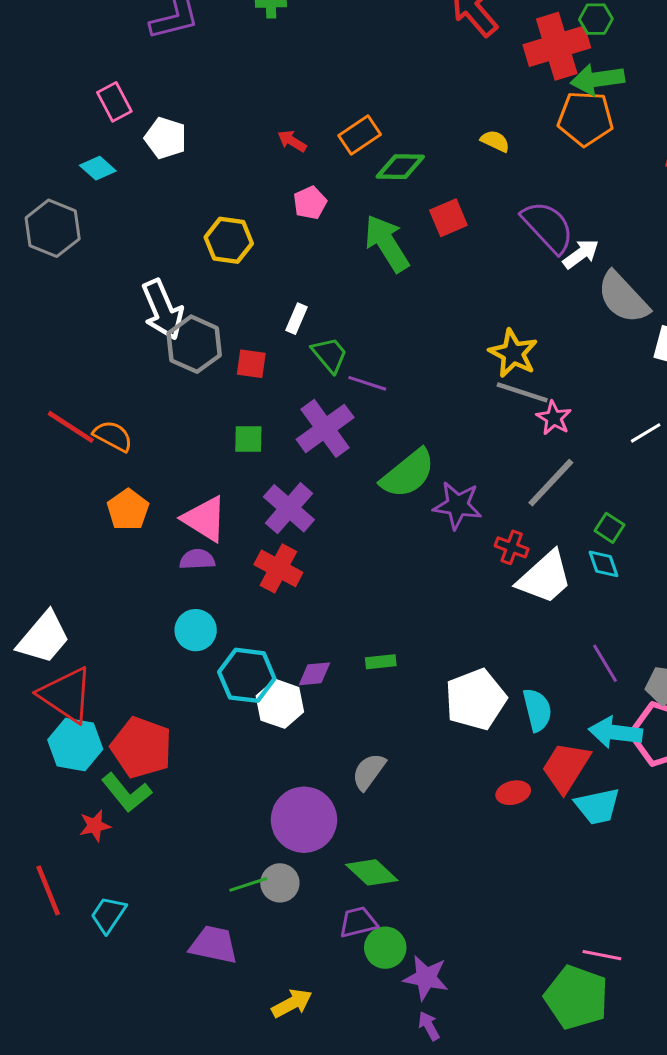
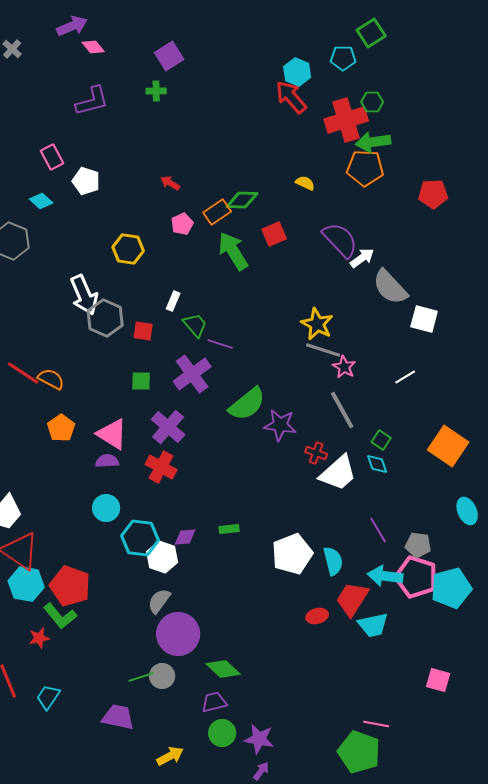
orange rectangle: (360, 135) -> (217, 212), moved
gray line: (551, 483) -> (342, 410), turned -72
gray semicircle: (369, 772) -> (159, 601), moved
green circle: (385, 948) -> (222, 733), moved
purple arrow: (429, 1026) -> (261, 771), turned 66

